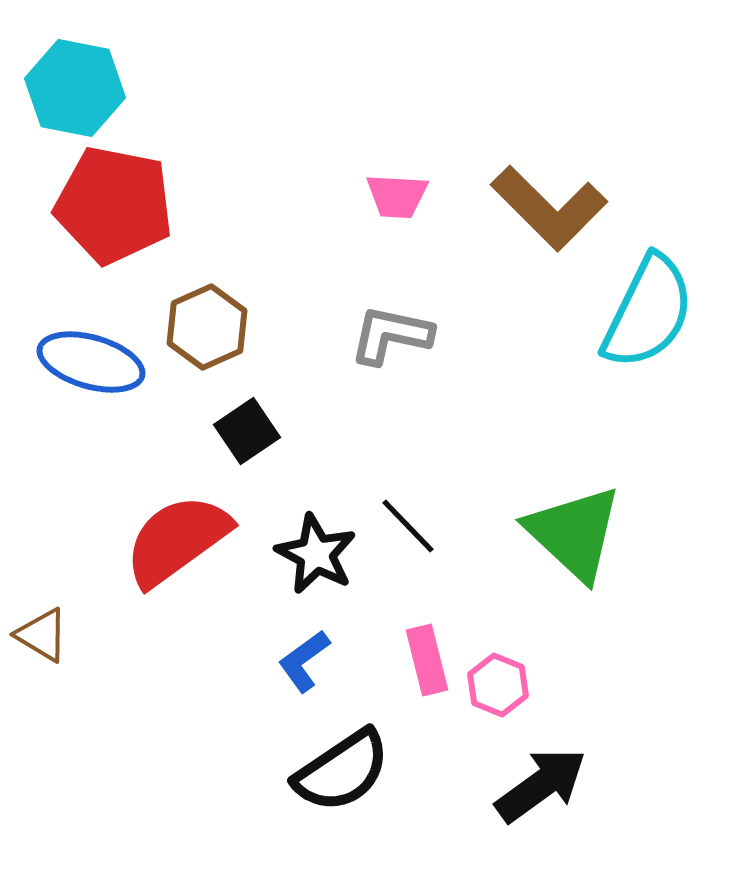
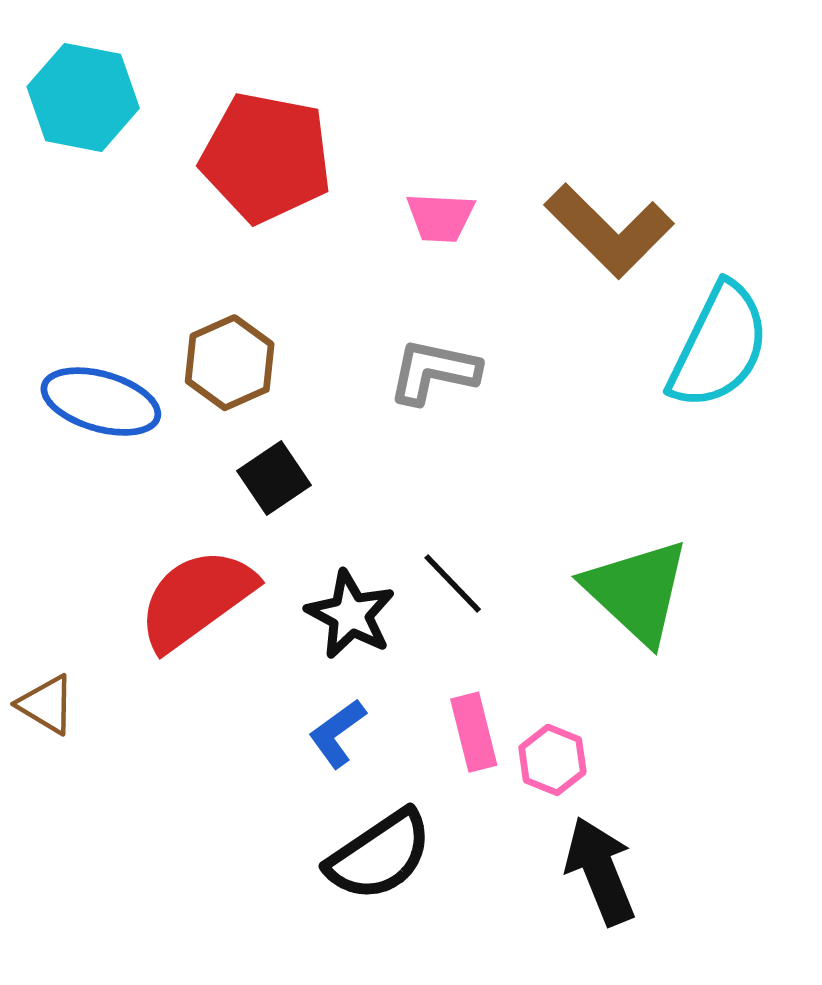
red pentagon: (114, 205) -> (266, 157), moved
black arrow: (541, 785) -> (600, 871), turned -76

